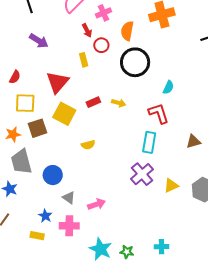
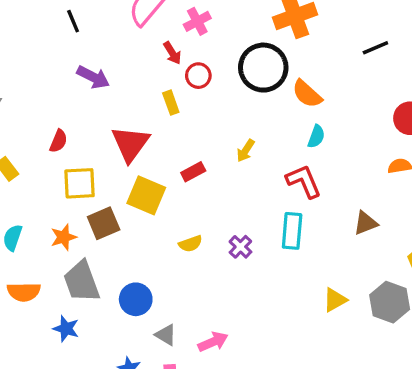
orange semicircle: (127, 31) -> (307, 94), moved, turned -54
black circle: (135, 62) -> (263, 68), moved
yellow arrow: (119, 103) -> (246, 151), moved, turned 112
purple cross: (142, 174) -> (240, 247), moved, size x0.6

